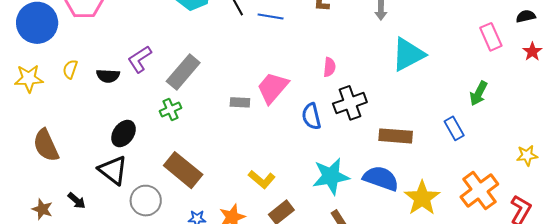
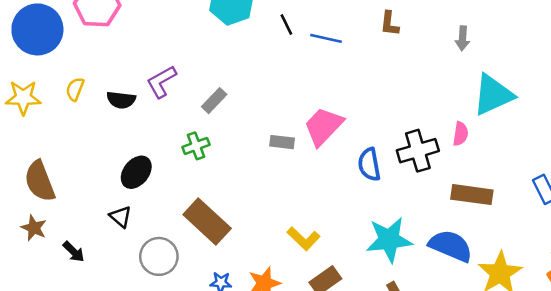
pink semicircle: (329, 67) -> (461, 134), moved
gray rectangle: (183, 72) -> (214, 101), size x0.6
black triangle: (113, 170) -> (121, 217), size x0.6
brown star: (42, 209) -> (34, 228), moved

